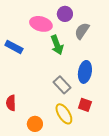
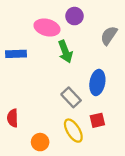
gray semicircle: (82, 31) -> (109, 36), moved
blue rectangle: (14, 47) -> (16, 54), turned -30
red square: (85, 105) -> (97, 120), turned -32

